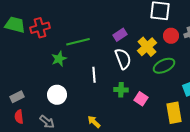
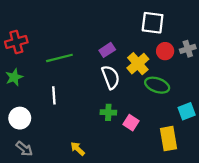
green star: (59, 59) -> (14, 77), moved
green ellipse: (164, 66) -> (157, 85), turned 45
white line: (94, 75) -> (54, 95), moved
white circle: (57, 95) -> (20, 118), moved

